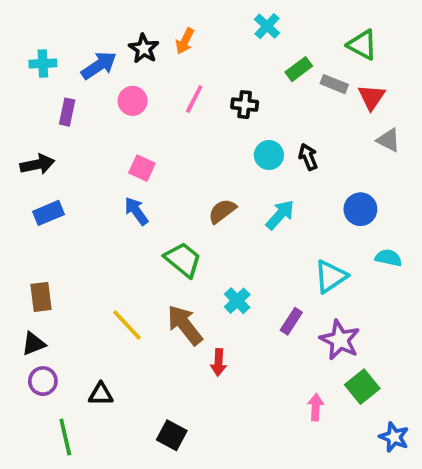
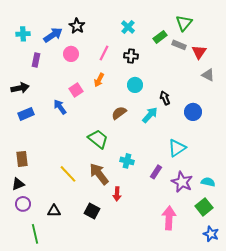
cyan cross: (267, 26) -> (128, 27), moved
orange arrow: (185, 41) -> (99, 80), moved
green triangle: (362, 45) -> (184, 23), moved, turned 42
cyan circle: (269, 155) -> (135, 85), moved
black arrow: (308, 157) -> (165, 98), moved
pink square: (142, 168) -> (76, 90), turned 32
blue arrow: (136, 211) -> (60, 107), moved
cyan semicircle: (388, 258) -> (208, 182), moved
cyan cross: (237, 301) -> (127, 161), turned -32
green square: (362, 387) -> (204, 207), moved
pink arrow: (316, 407) -> (169, 218), size x1.6
black square: (172, 435) -> (92, 211), moved

